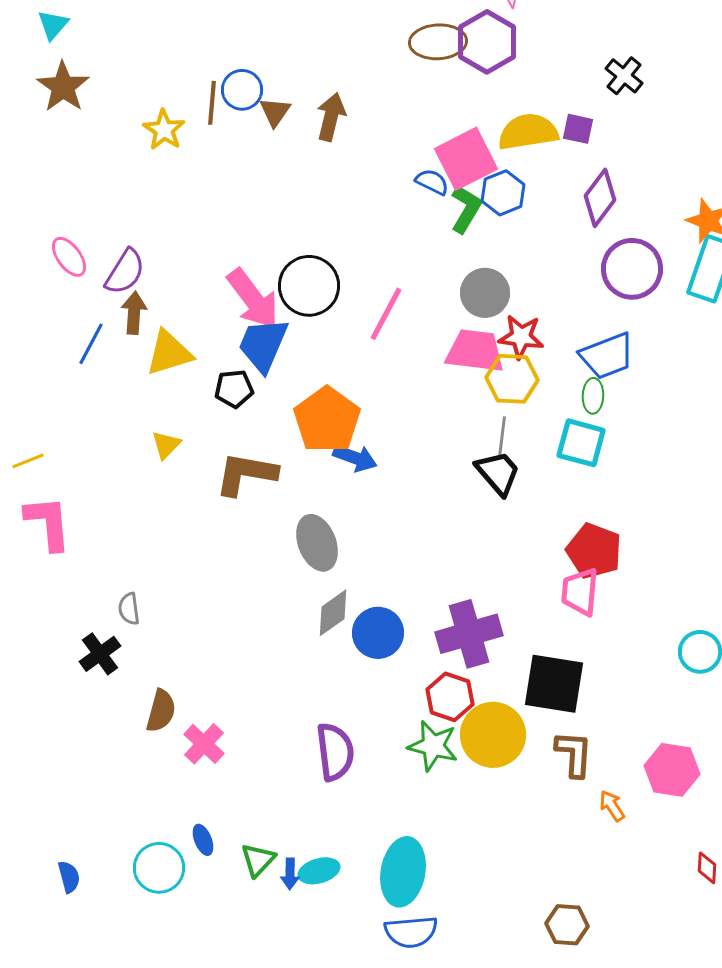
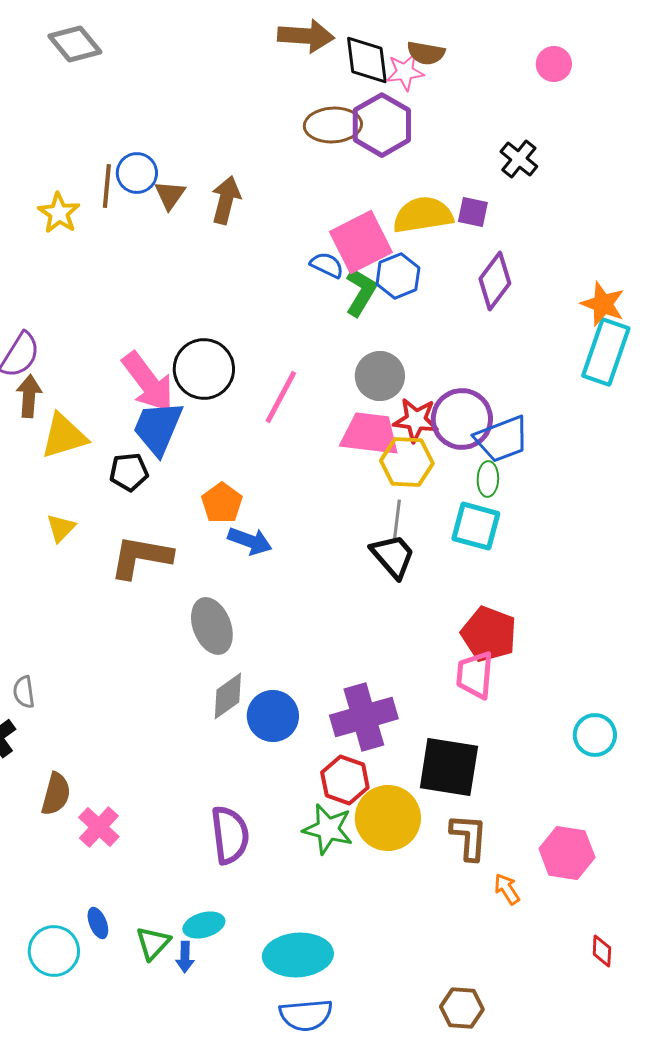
purple circle: (632, 269) -> (462, 419), moved
orange pentagon: (327, 420) -> (222, 503), size x0.6
cyan ellipse: (319, 871) -> (204, 925), moved
cyan ellipse: (403, 872) -> (298, 955), turned 76

